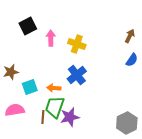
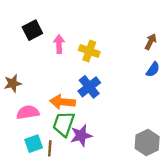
cyan square: (30, 87) -> (34, 144), moved
orange arrow: (54, 88) -> (63, 102), size x1.5
pink semicircle: (15, 110) -> (28, 112), moved
brown line: (43, 117) -> (50, 148), moved

